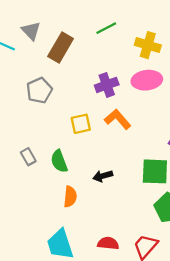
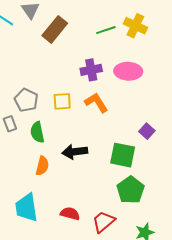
green line: (106, 28) -> (106, 30), moved
yellow cross: (148, 45) -> (135, 26), moved
gray pentagon: (39, 90) -> (26, 100), moved, turned -30
black arrow: (103, 176) -> (75, 152), size x1.4

